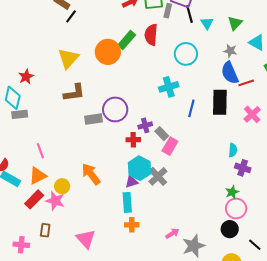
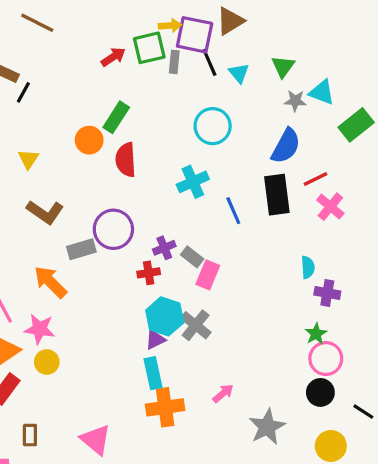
red semicircle: (151, 35) -> (126, 160), moved
gray star: (230, 51) -> (295, 101), moved
orange circle: (108, 52) -> (89, 140), size x0.7
yellow triangle: (68, 58) -> (28, 159), size x0.6
blue semicircle: (230, 73) -> (286, 146), turned -120
red line: (246, 83) -> (316, 179), moved
brown L-shape: (74, 93) -> (45, 212), turned 50
blue line: (191, 108) -> (233, 211), turned -30
orange arrow: (91, 174) -> (50, 282), moved
pink star: (55, 201) -> (40, 329), moved
orange cross: (132, 225) -> (165, 407), size x1.6
pink arrow: (172, 233) -> (223, 393), moved

